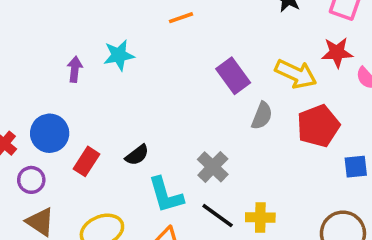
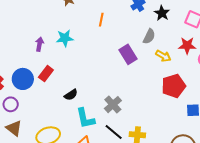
orange line: (181, 18) -> (101, 20), turned -64
yellow arrow: (296, 74) -> (163, 56), size x0.7
gray semicircle: (262, 116) -> (149, 36), moved
red rectangle: (86, 161) -> (46, 74), moved

